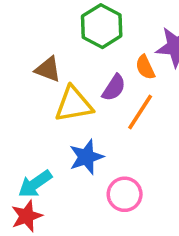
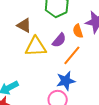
blue star: (86, 157) -> (66, 81), moved

